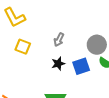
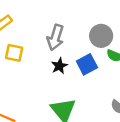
gray arrow: (59, 40) -> (55, 37), size x1.5

